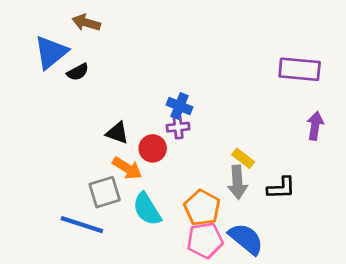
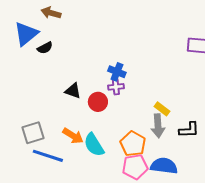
orange arrow: (127, 168) -> (73, 136), moved
gray square: (105, 192) -> (33, 133), moved
blue semicircle: (246, 239) -> (164, 166), turned -32

